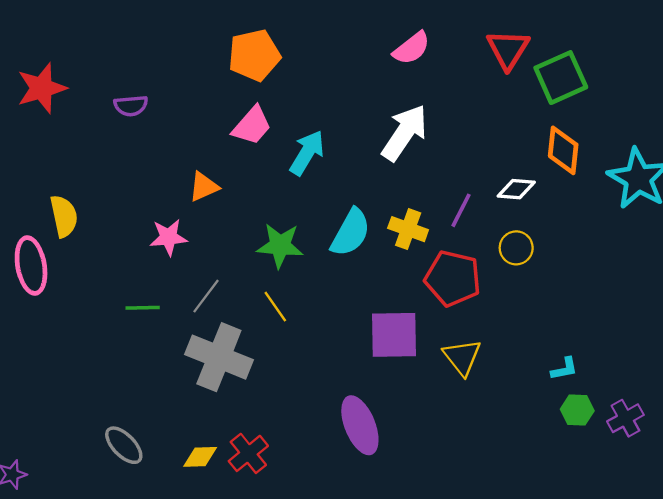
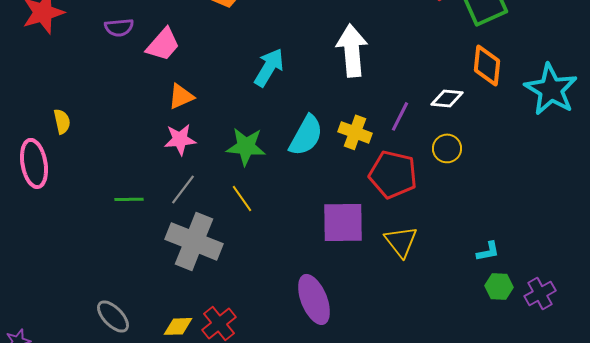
pink trapezoid: (252, 126) -> (163, 44), moved
white arrow: (405, 133) -> (352, 50), turned -39
yellow semicircle: (64, 216) -> (62, 121), size x0.7
pink star: (168, 237) -> (180, 139), moved

